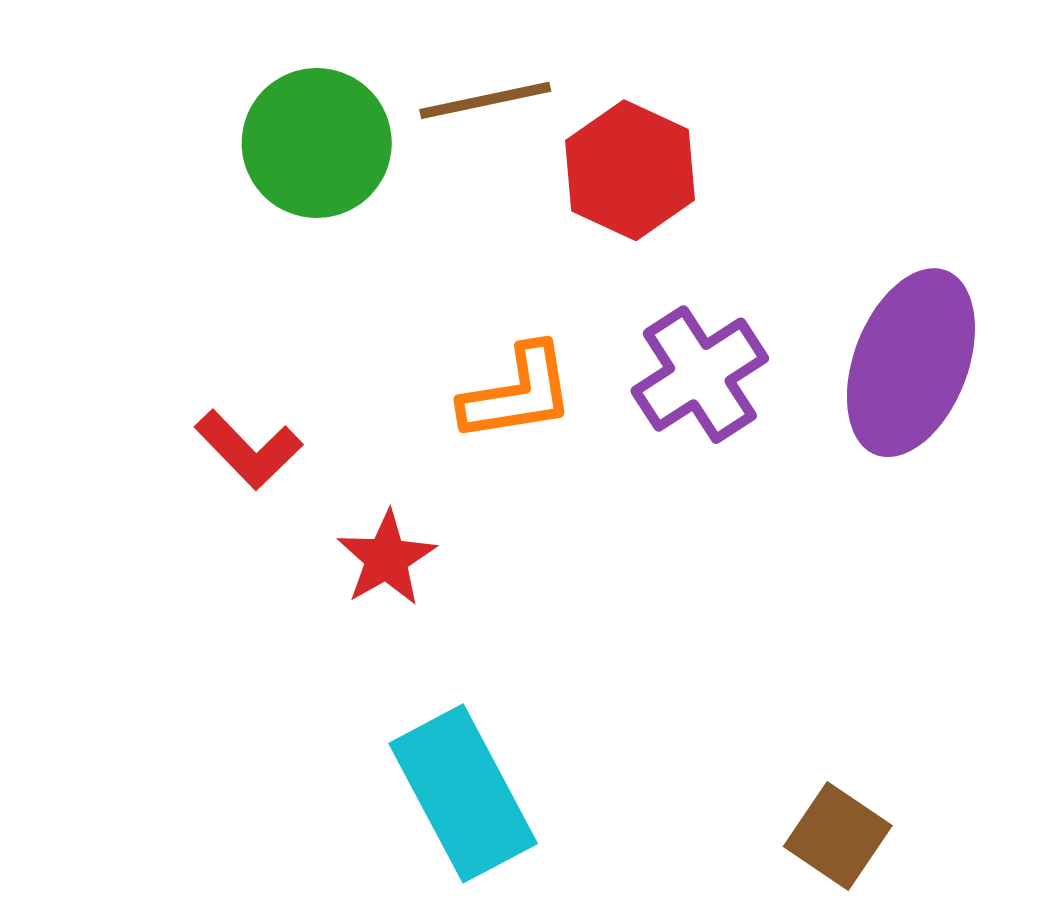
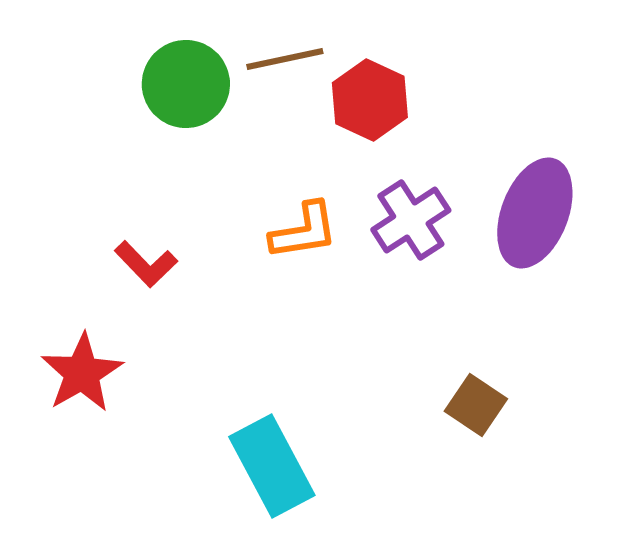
red star: (387, 558) -> (82, 373), moved, size x1.4
brown square: (838, 836) -> (476, 405), moved

